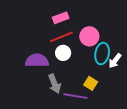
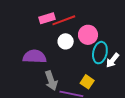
pink rectangle: (61, 18) -> (47, 18), moved
red line: (61, 37) -> (64, 20), moved
white circle: (63, 53) -> (66, 41), moved

